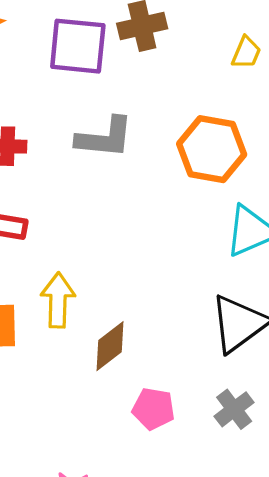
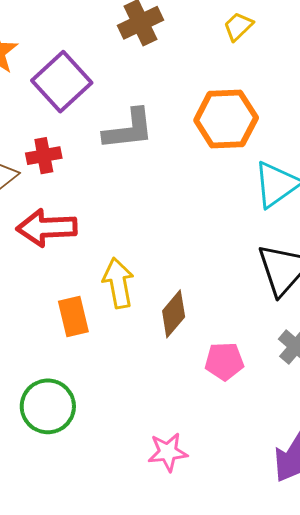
purple square: (78, 46) -> (62, 82), moved, turned -36
yellow trapezoid: (246, 53) -> (238, 26), turned -144

